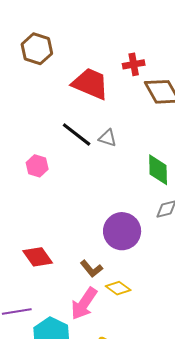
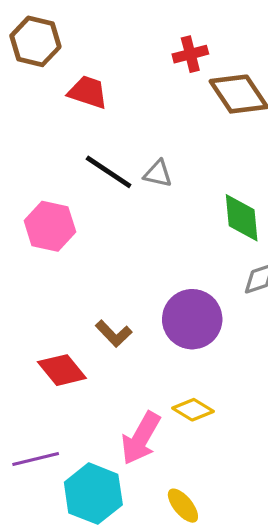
red trapezoid: (90, 84) -> (88, 92), moved, size x0.7
pink hexagon: (37, 166) -> (50, 226), size x1.4
brown L-shape: (91, 269) -> (114, 334), moved

